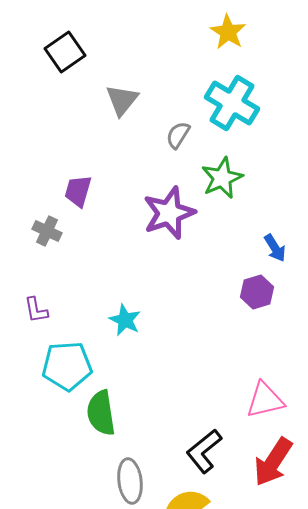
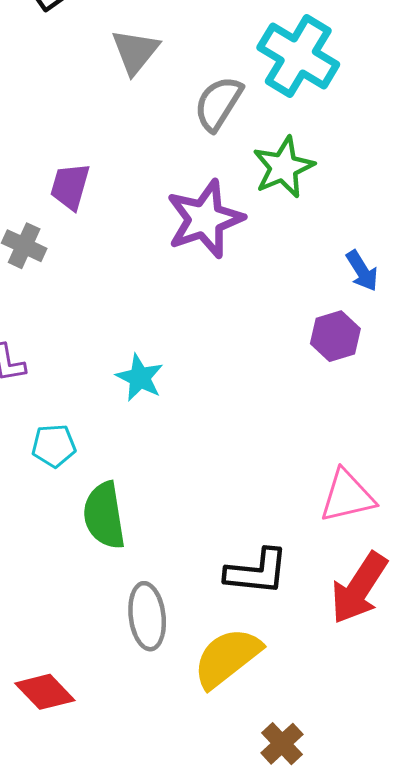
gray semicircle: (178, 135) -> (218, 103), size x1.4
cyan pentagon: (67, 366) -> (54, 446), size x0.6
black L-shape: (204, 451) -> (257, 572), turned -135

